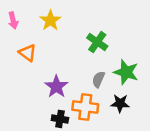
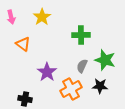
green cross: (97, 42) -> (81, 35), turned -36
orange cross: (85, 107) -> (71, 89), turned -35
black cross: (60, 119) -> (25, 99), moved

